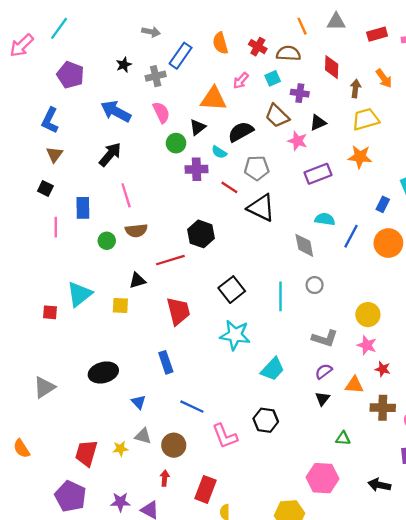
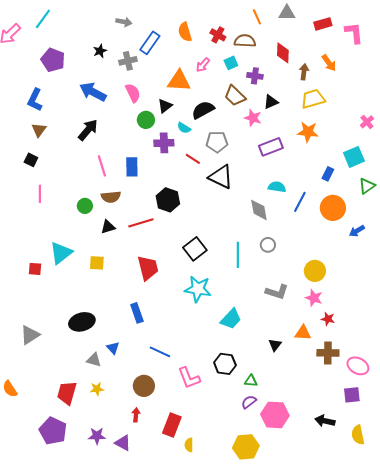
blue rectangle: (83, 208) -> (132, 167), moved
black triangle: (137, 280) -> (108, 227), moved
purple semicircle: (324, 371) -> (249, 402), moved
gray triangle: (143, 436) -> (94, 360), moved
green triangle: (343, 438) -> (251, 381), moved

